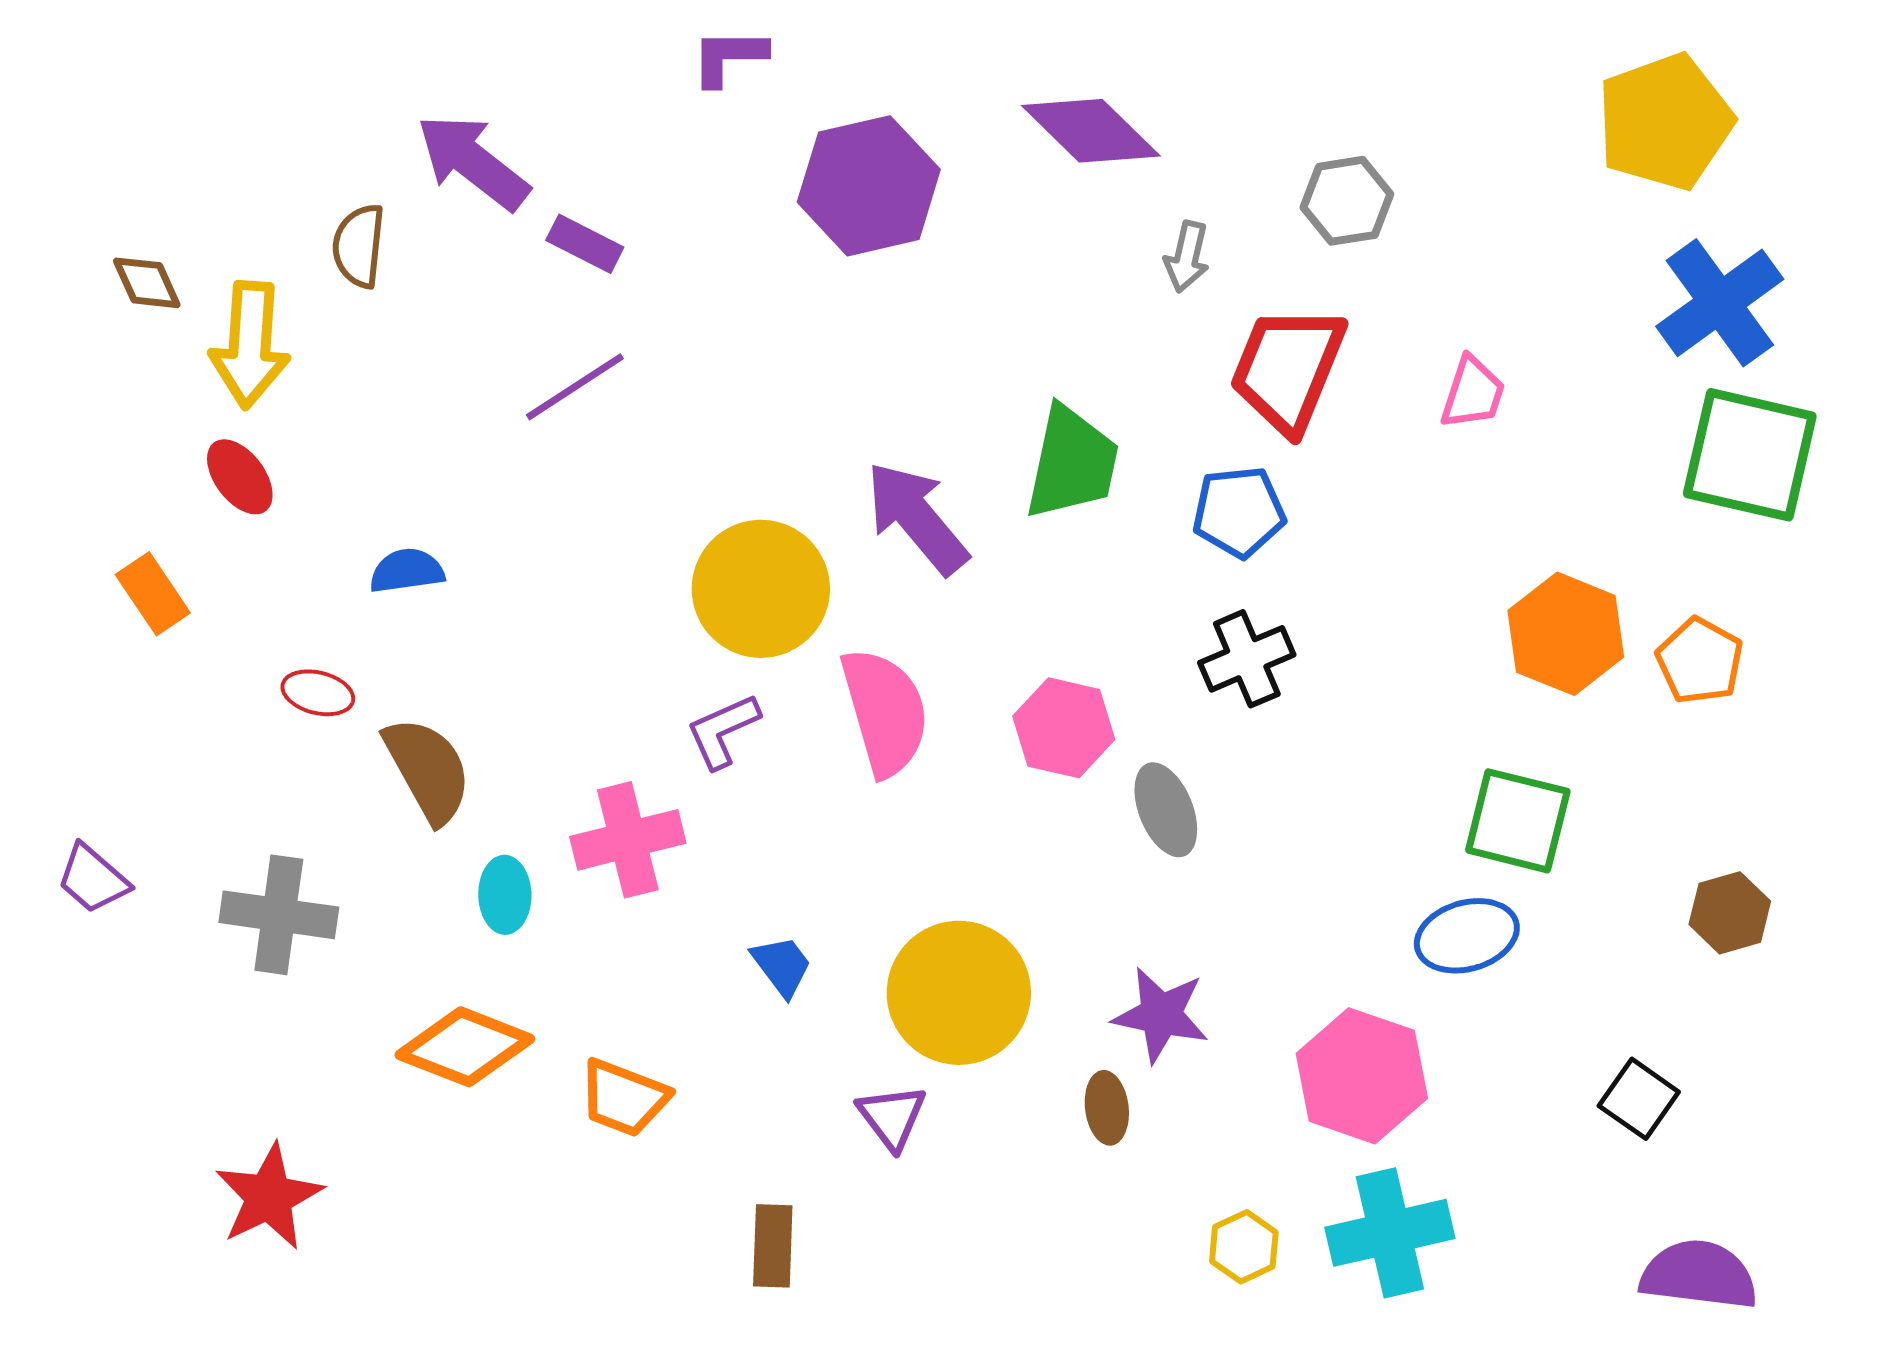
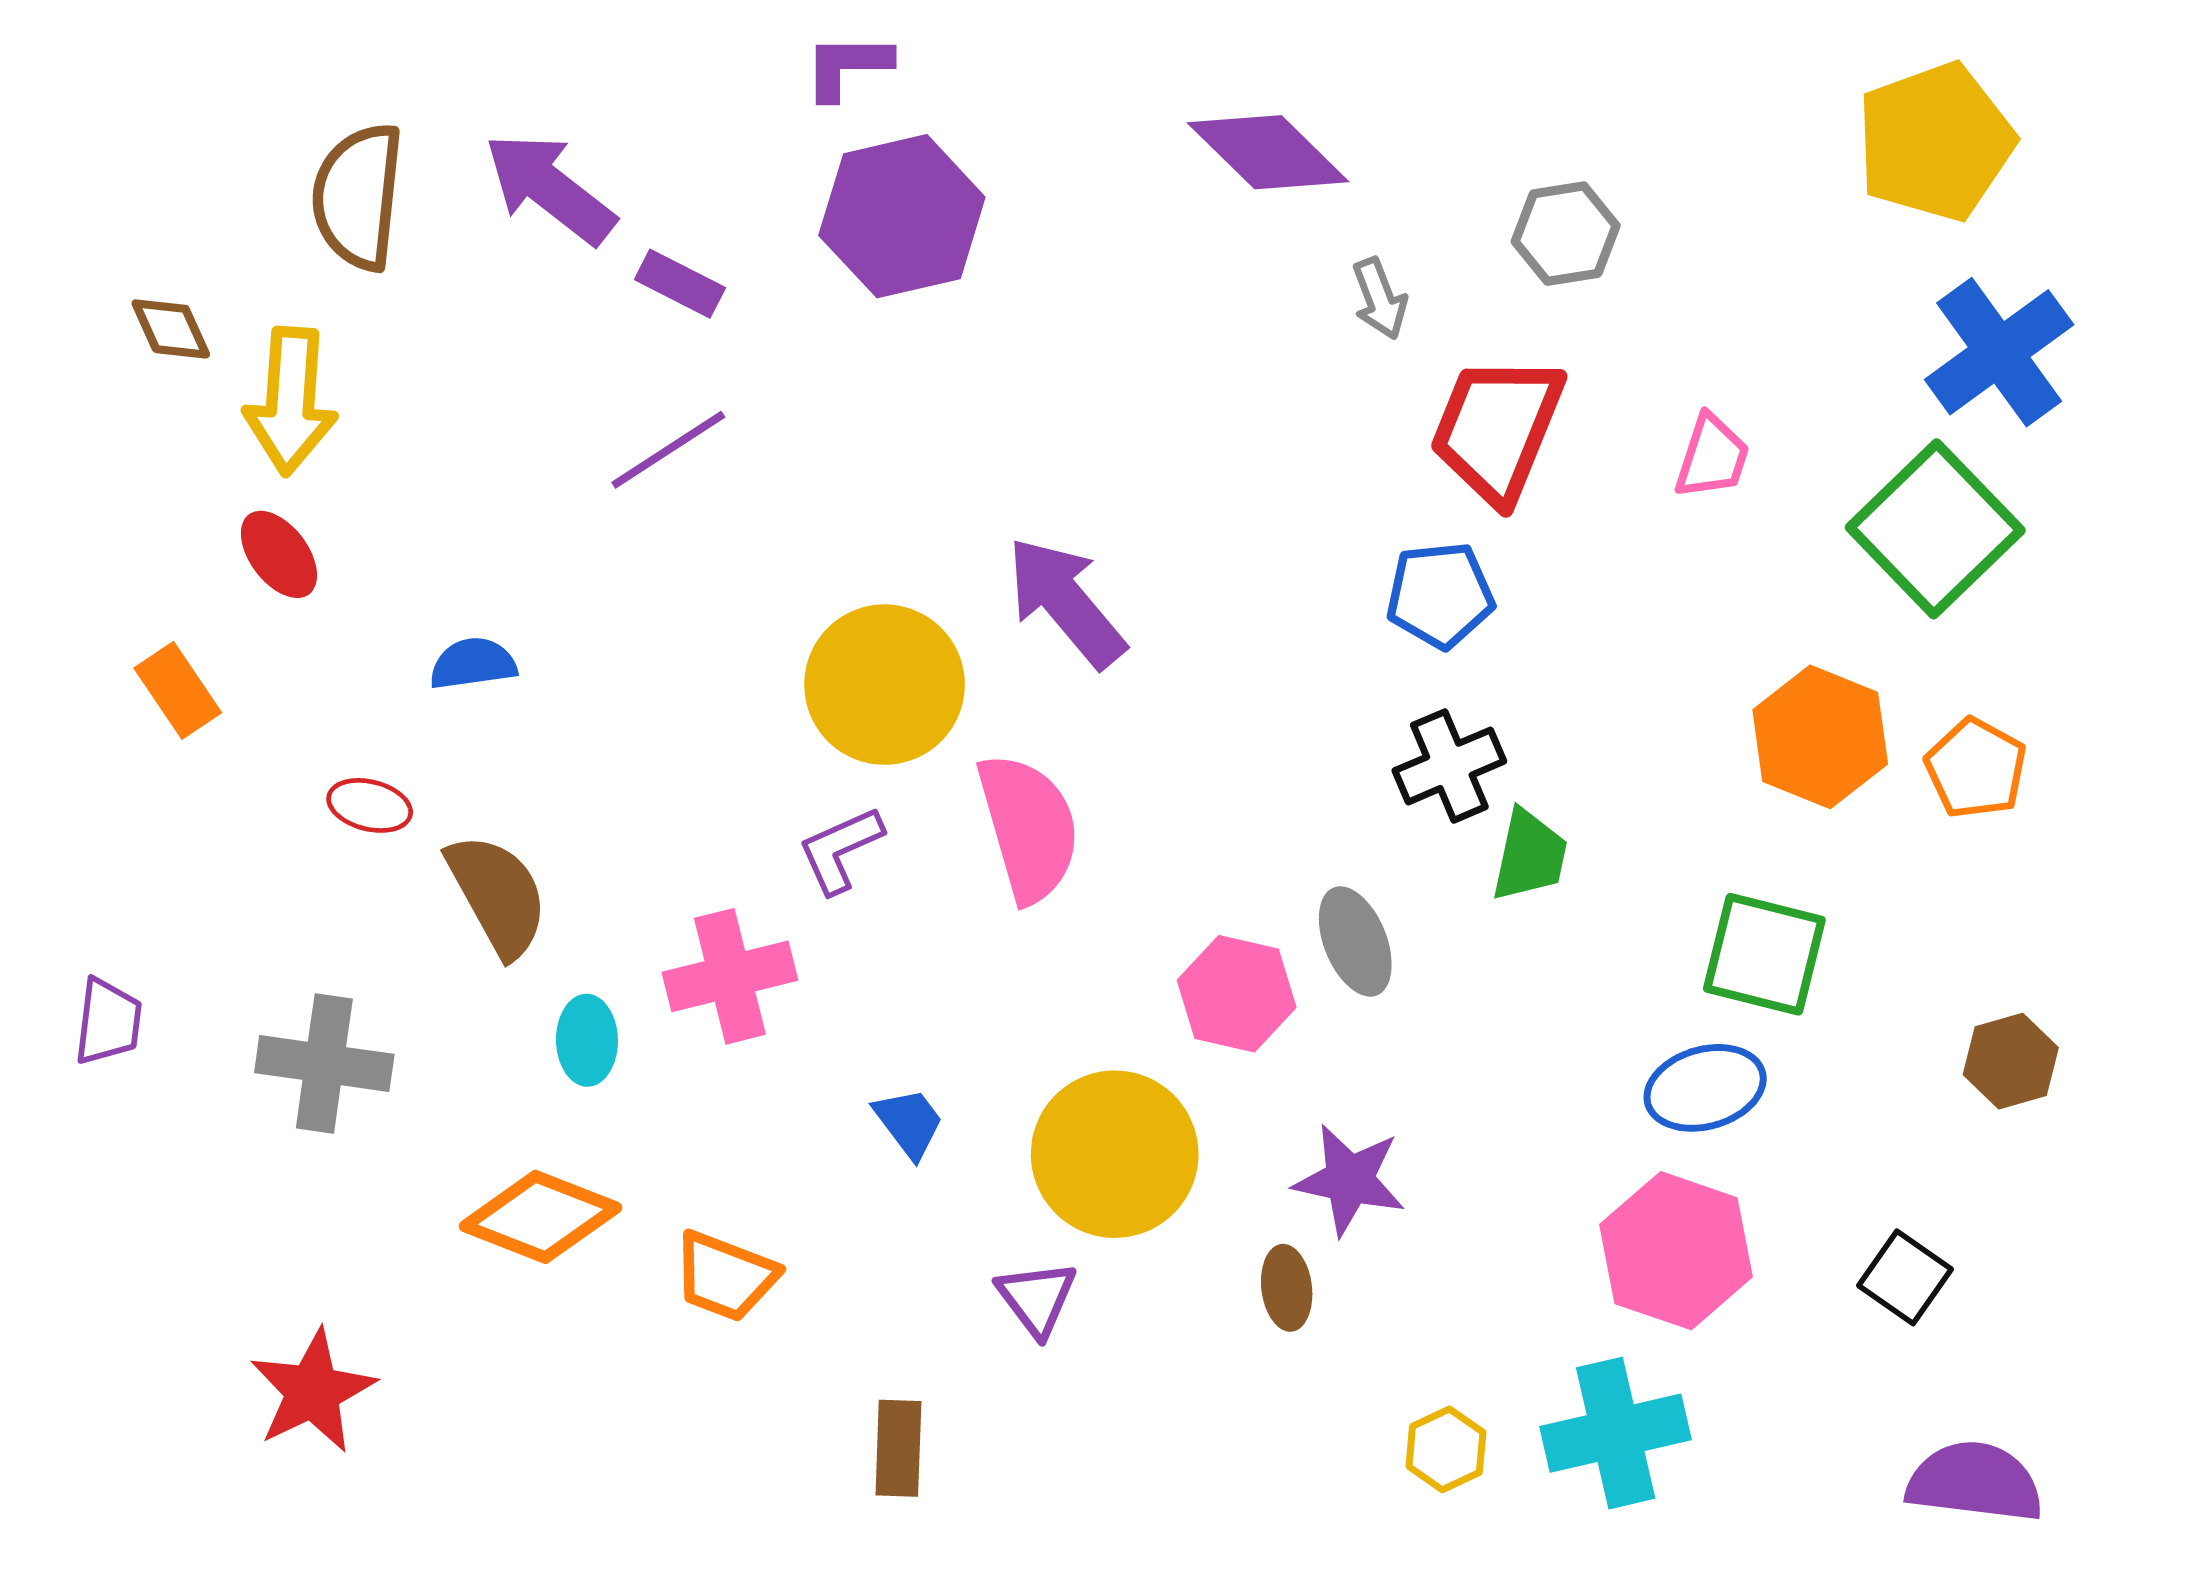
purple hexagon: (869, 186) -> (902, 216), moved
brown semicircle: (359, 246) -> (358, 196), moved, size x1.5
gray arrow: (1187, 257) -> (1380, 299), turned -34
green square: (1750, 455) -> (1935, 529), moved, turned 33
green trapezoid: (1072, 463) -> (1530, 855), moved, size x0.7
pink hexagon: (1064, 728) -> (1237, 994), moved
purple trapezoid: (93, 879) -> (108, 1022), turned -124
pink hexagon: (1362, 1076) -> (1676, 1251), moved

